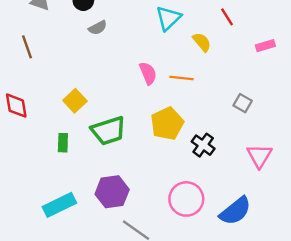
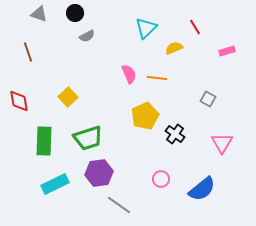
yellow semicircle: (202, 42) -> (174, 48), turned -72
green trapezoid: (108, 131) -> (88, 138), moved
green rectangle: (63, 143) -> (44, 141), moved, size x1.8
pink circle: (186, 199) -> (161, 179), size x0.6

